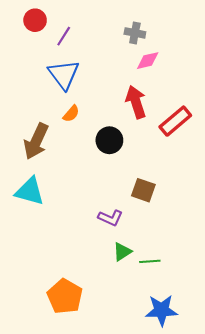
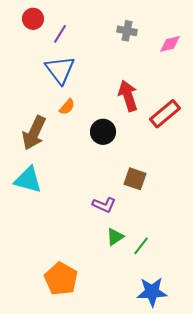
pink diamond: (148, 61) -> (170, 44), moved
green line: (150, 261) -> (141, 246), turned -48

